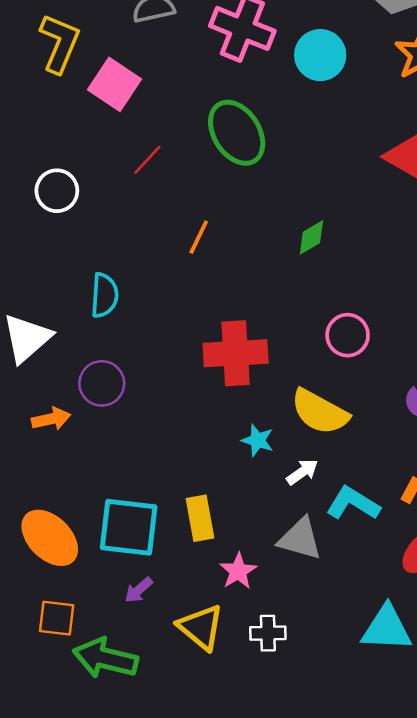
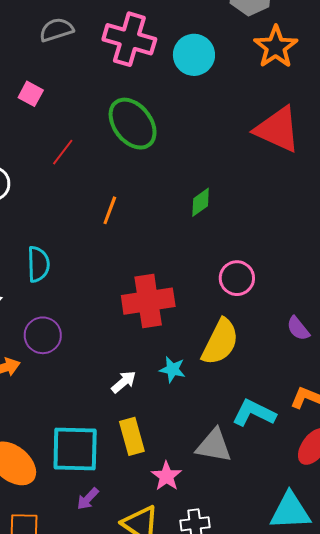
pink square: (115, 84) -> (31, 94), size x0.6
yellow semicircle: (320, 412) -> (220, 342), turned -87
white arrow: (302, 472) -> (124, 382), moved

